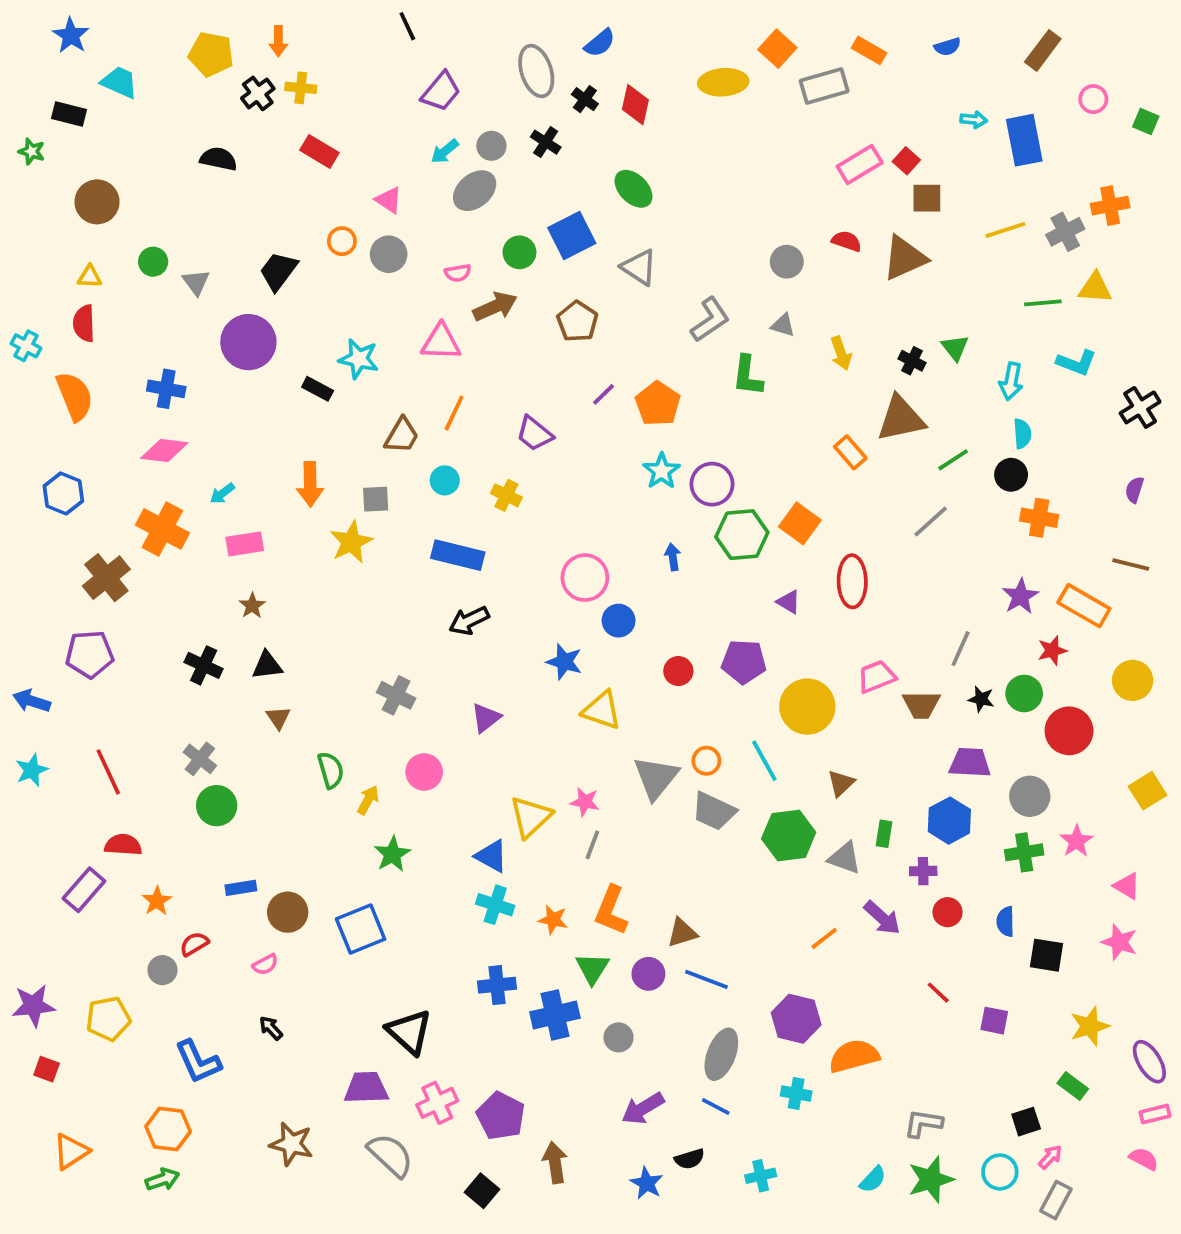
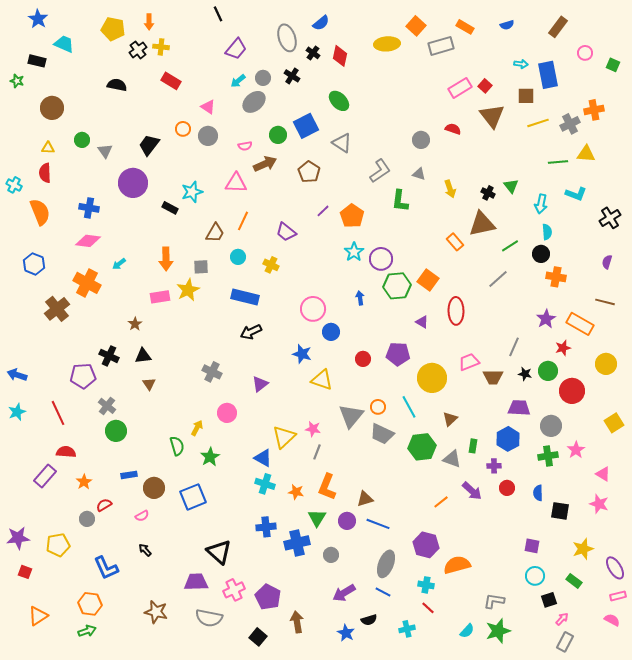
brown square: (927, 198) -> (526, 96), moved
brown triangle: (905, 258) -> (492, 116), moved, turned -44
cyan star: (359, 359) -> (192, 192), turned -30
pink rectangle: (245, 544) -> (160, 297), moved
purple pentagon: (90, 654) -> (83, 376), moved
green semicircle: (331, 770) -> (177, 446), moved
red line: (938, 993) -> (428, 608), moved
gray semicircle: (390, 1155) -> (209, 618), turned 148
cyan circle: (1000, 1172) -> (535, 576), moved

